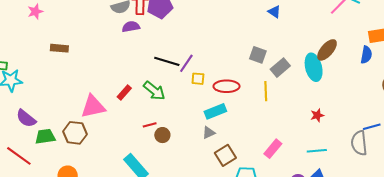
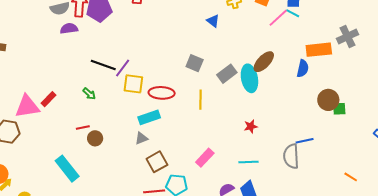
gray rectangle: (280, 68) -> (227, 74), moved
yellow square: (198, 79) -> (133, 84), size x1.5
green arrow: (154, 91) -> (89, 94), size x0.6
red rectangle: (124, 93) -> (49, 99), moved

